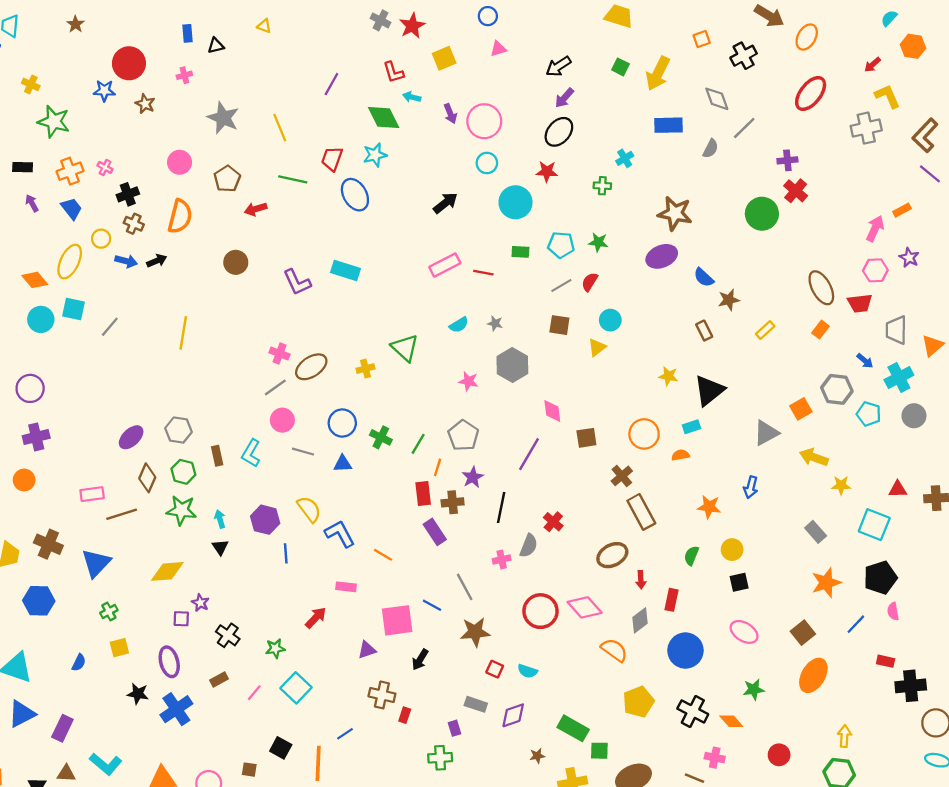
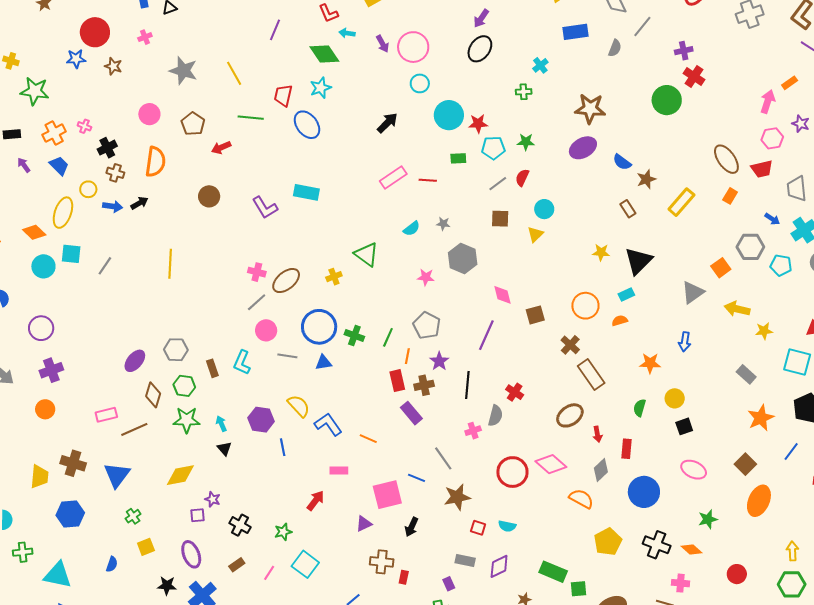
red star: (547, 172) -> (478, 124), moved
yellow rectangle: (765, 330) -> (681, 202), size x1.6
blue circle: (342, 423) -> (319, 327), size x1.4

